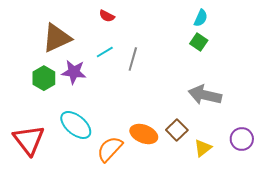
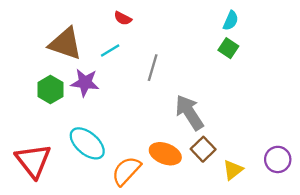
brown triangle: (57, 38) -> (65, 44), turned 44
cyan line: (105, 52) -> (110, 50), moved
gray arrow: (205, 95) -> (189, 112), moved, turned 44

